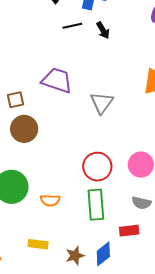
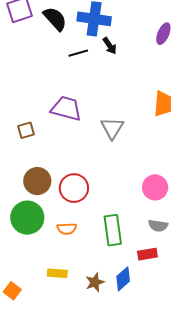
black arrow: (103, 30) -> (110, 46), moved
brown circle: (24, 129) -> (37, 181), moved
red circle: (97, 167) -> (74, 188), moved

